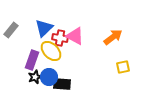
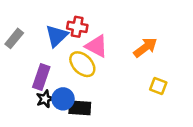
red cross: (60, 38) -> (77, 27), moved
yellow ellipse: (51, 51) -> (82, 64), moved
yellow square: (123, 67) -> (158, 86), turned 32

